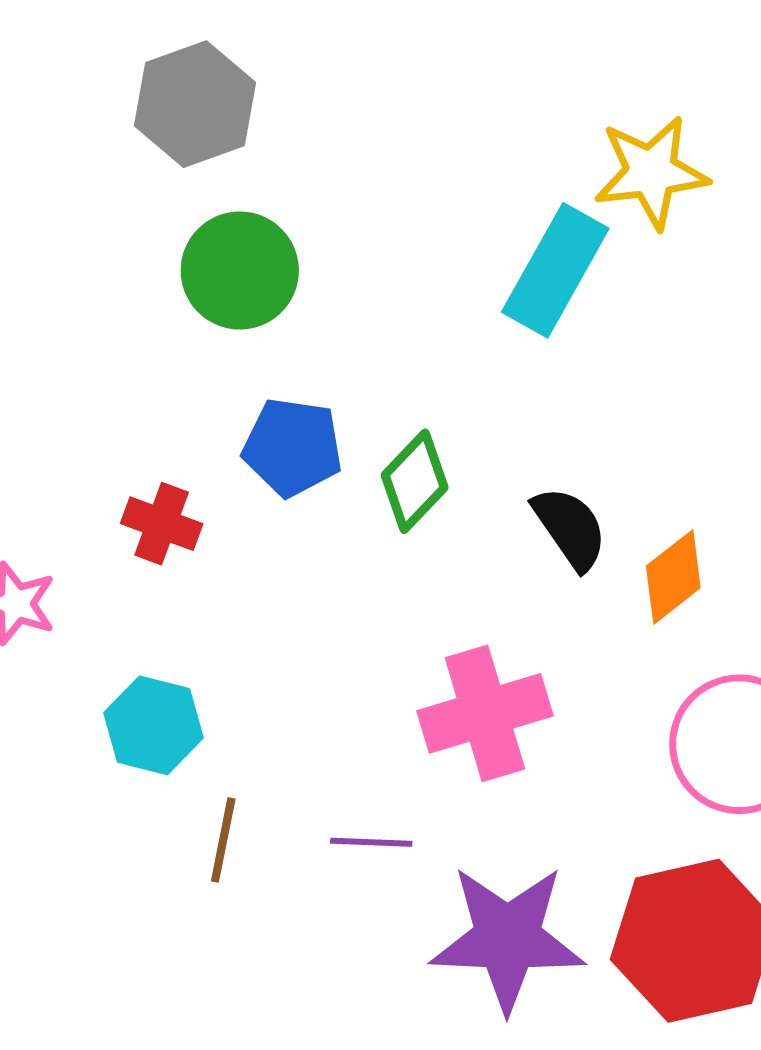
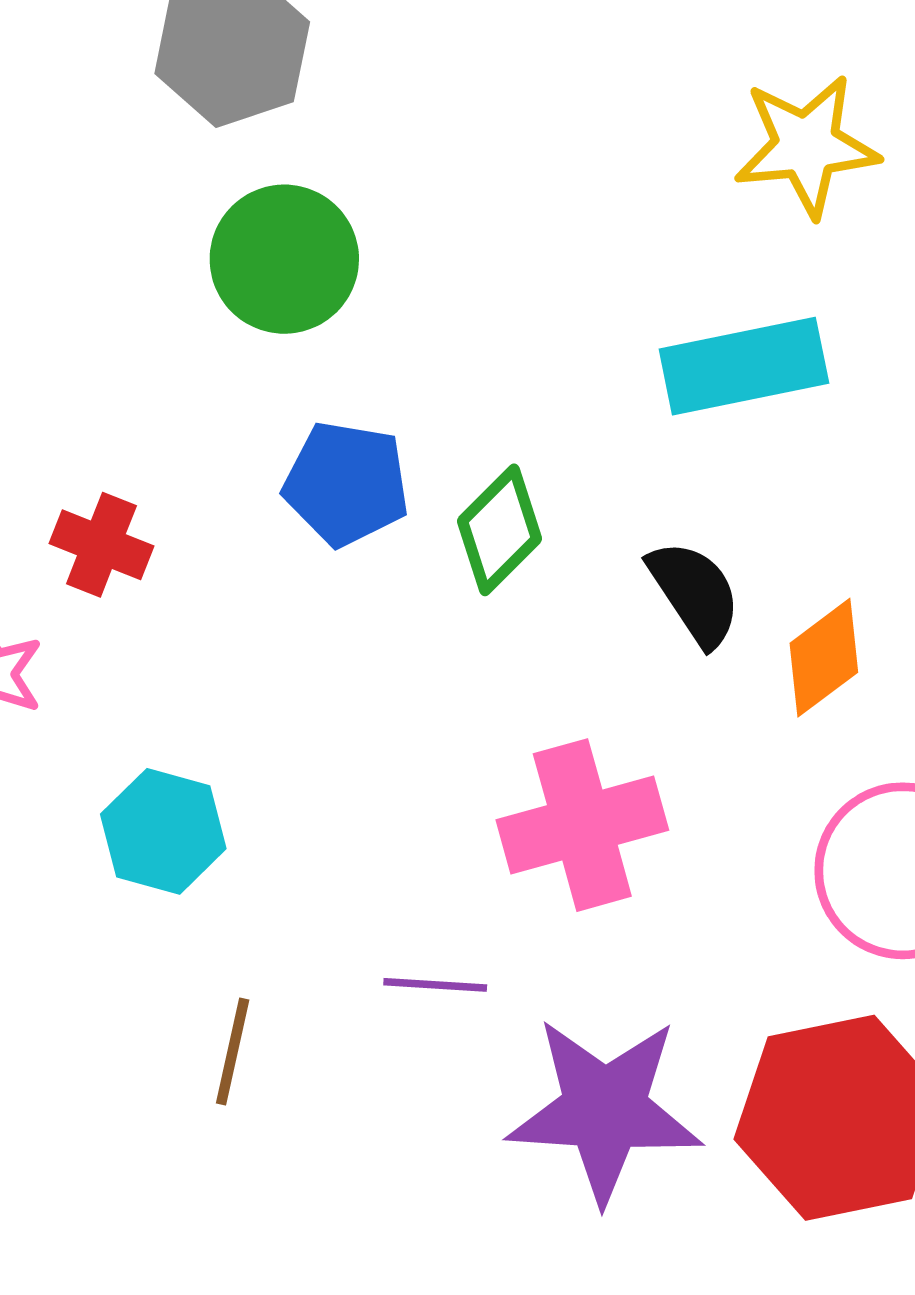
cyan rectangle: (555, 270) -> (744, 366), moved, turned 48
red cross: (162, 524) -> (101, 545), moved
brown line: (223, 840) -> (233, 1052), moved

